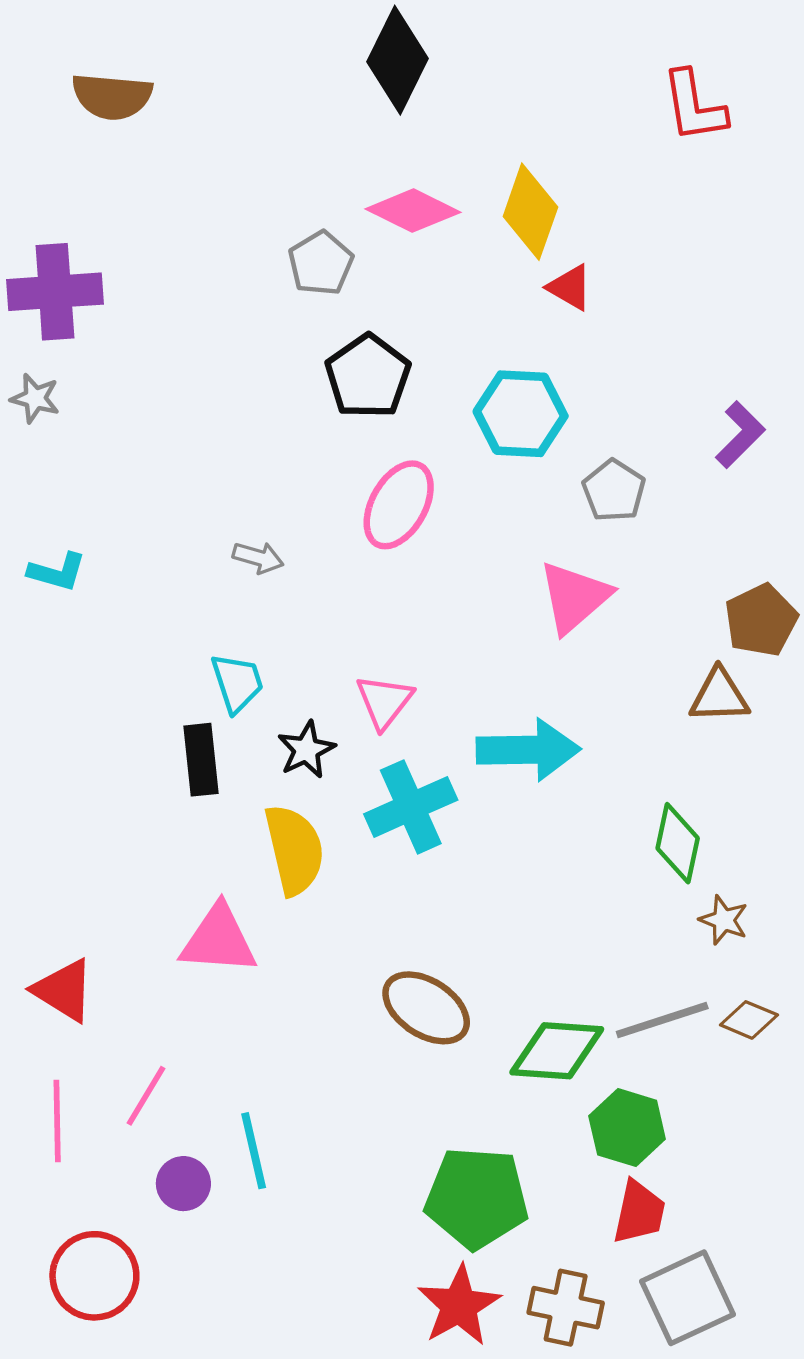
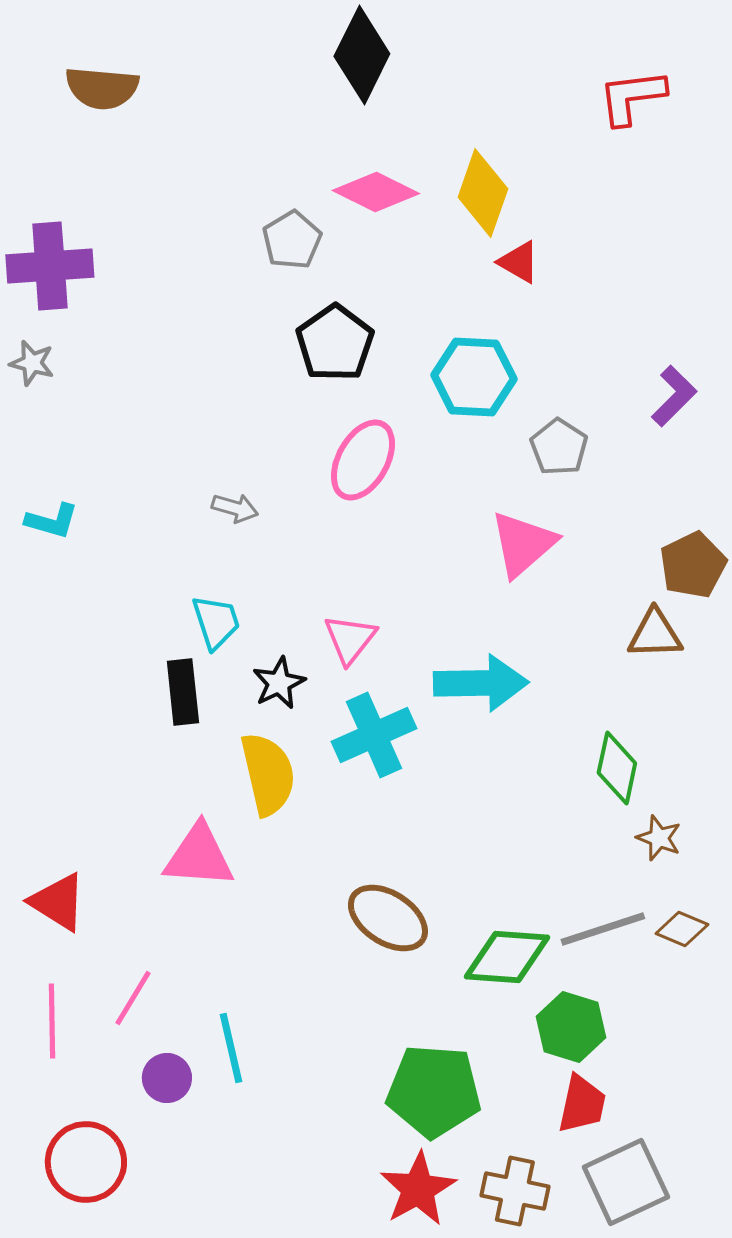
red L-shape: (694, 106) -> (632, 97), turned 92

